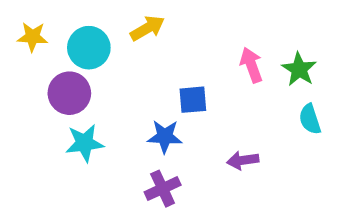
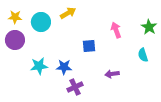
green star: (299, 69) -> (149, 27), moved
purple circle: (69, 93) -> (15, 40), moved
blue star: (165, 137) -> (64, 67), moved

